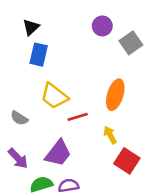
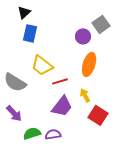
purple circle: (102, 26) -> (83, 36), moved
gray semicircle: (19, 118) -> (15, 82), size x1.6
purple trapezoid: (58, 153) -> (62, 106), moved

